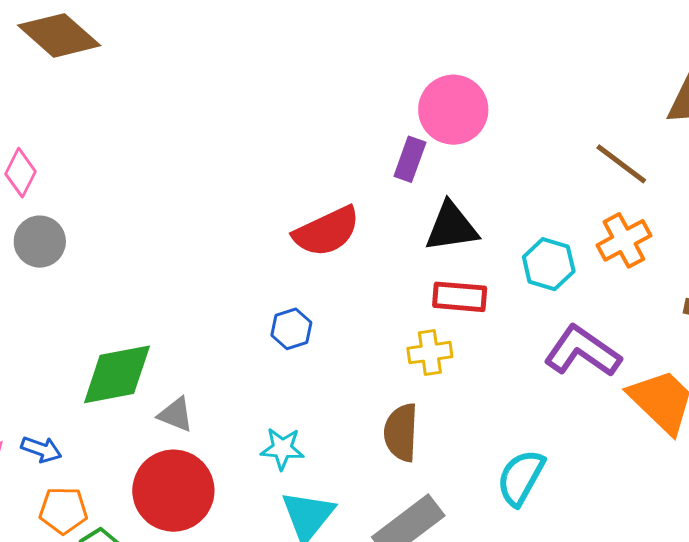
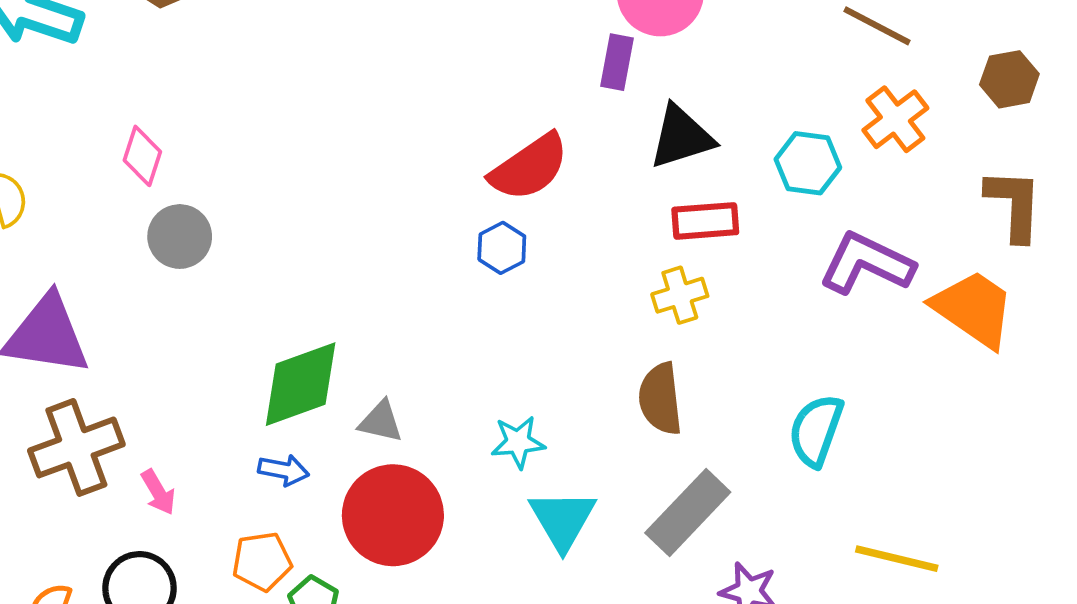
blue hexagon: (291, 329) -> (502, 248), moved
blue arrow: (41, 449) -> (284, 470), moved

